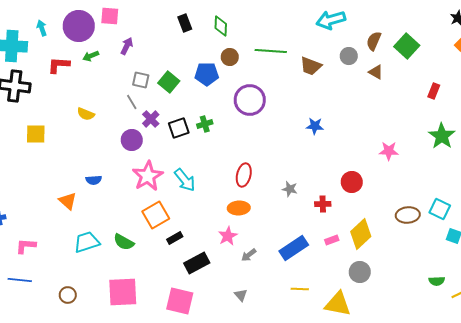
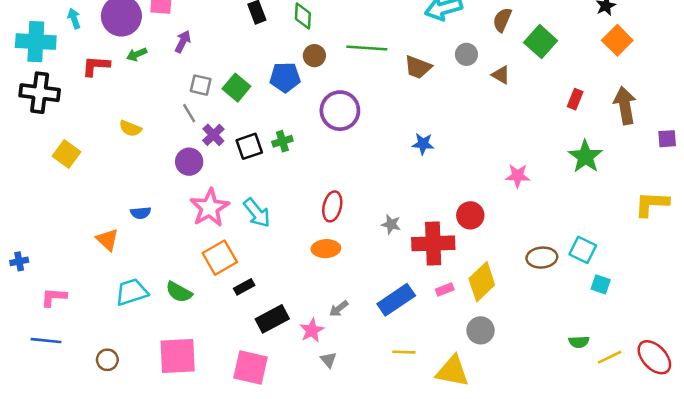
brown semicircle: (374, 41) -> (502, 20), moved
yellow square: (36, 134) -> (66, 154), turned 35
red cross: (323, 204) -> (433, 243), size x2.0
pink star: (228, 236) -> (312, 330), moved

